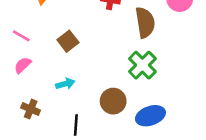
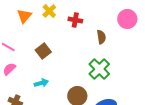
brown semicircle: (145, 23) -> (101, 37), size x0.6

